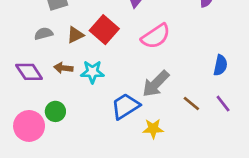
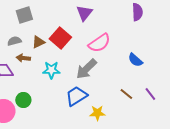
blue semicircle: (220, 65) -> (135, 60), moved, turned 119
brown arrow: (63, 68) -> (23, 58), moved
gray arrow: (156, 84) -> (86, 69), moved

